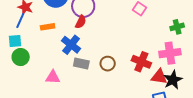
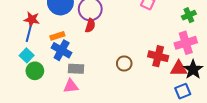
cyan square: (15, 41) -> (27, 55), turned -32
blue cross: (71, 45) -> (62, 50), moved
gray rectangle: (81, 63) -> (76, 69), moved

